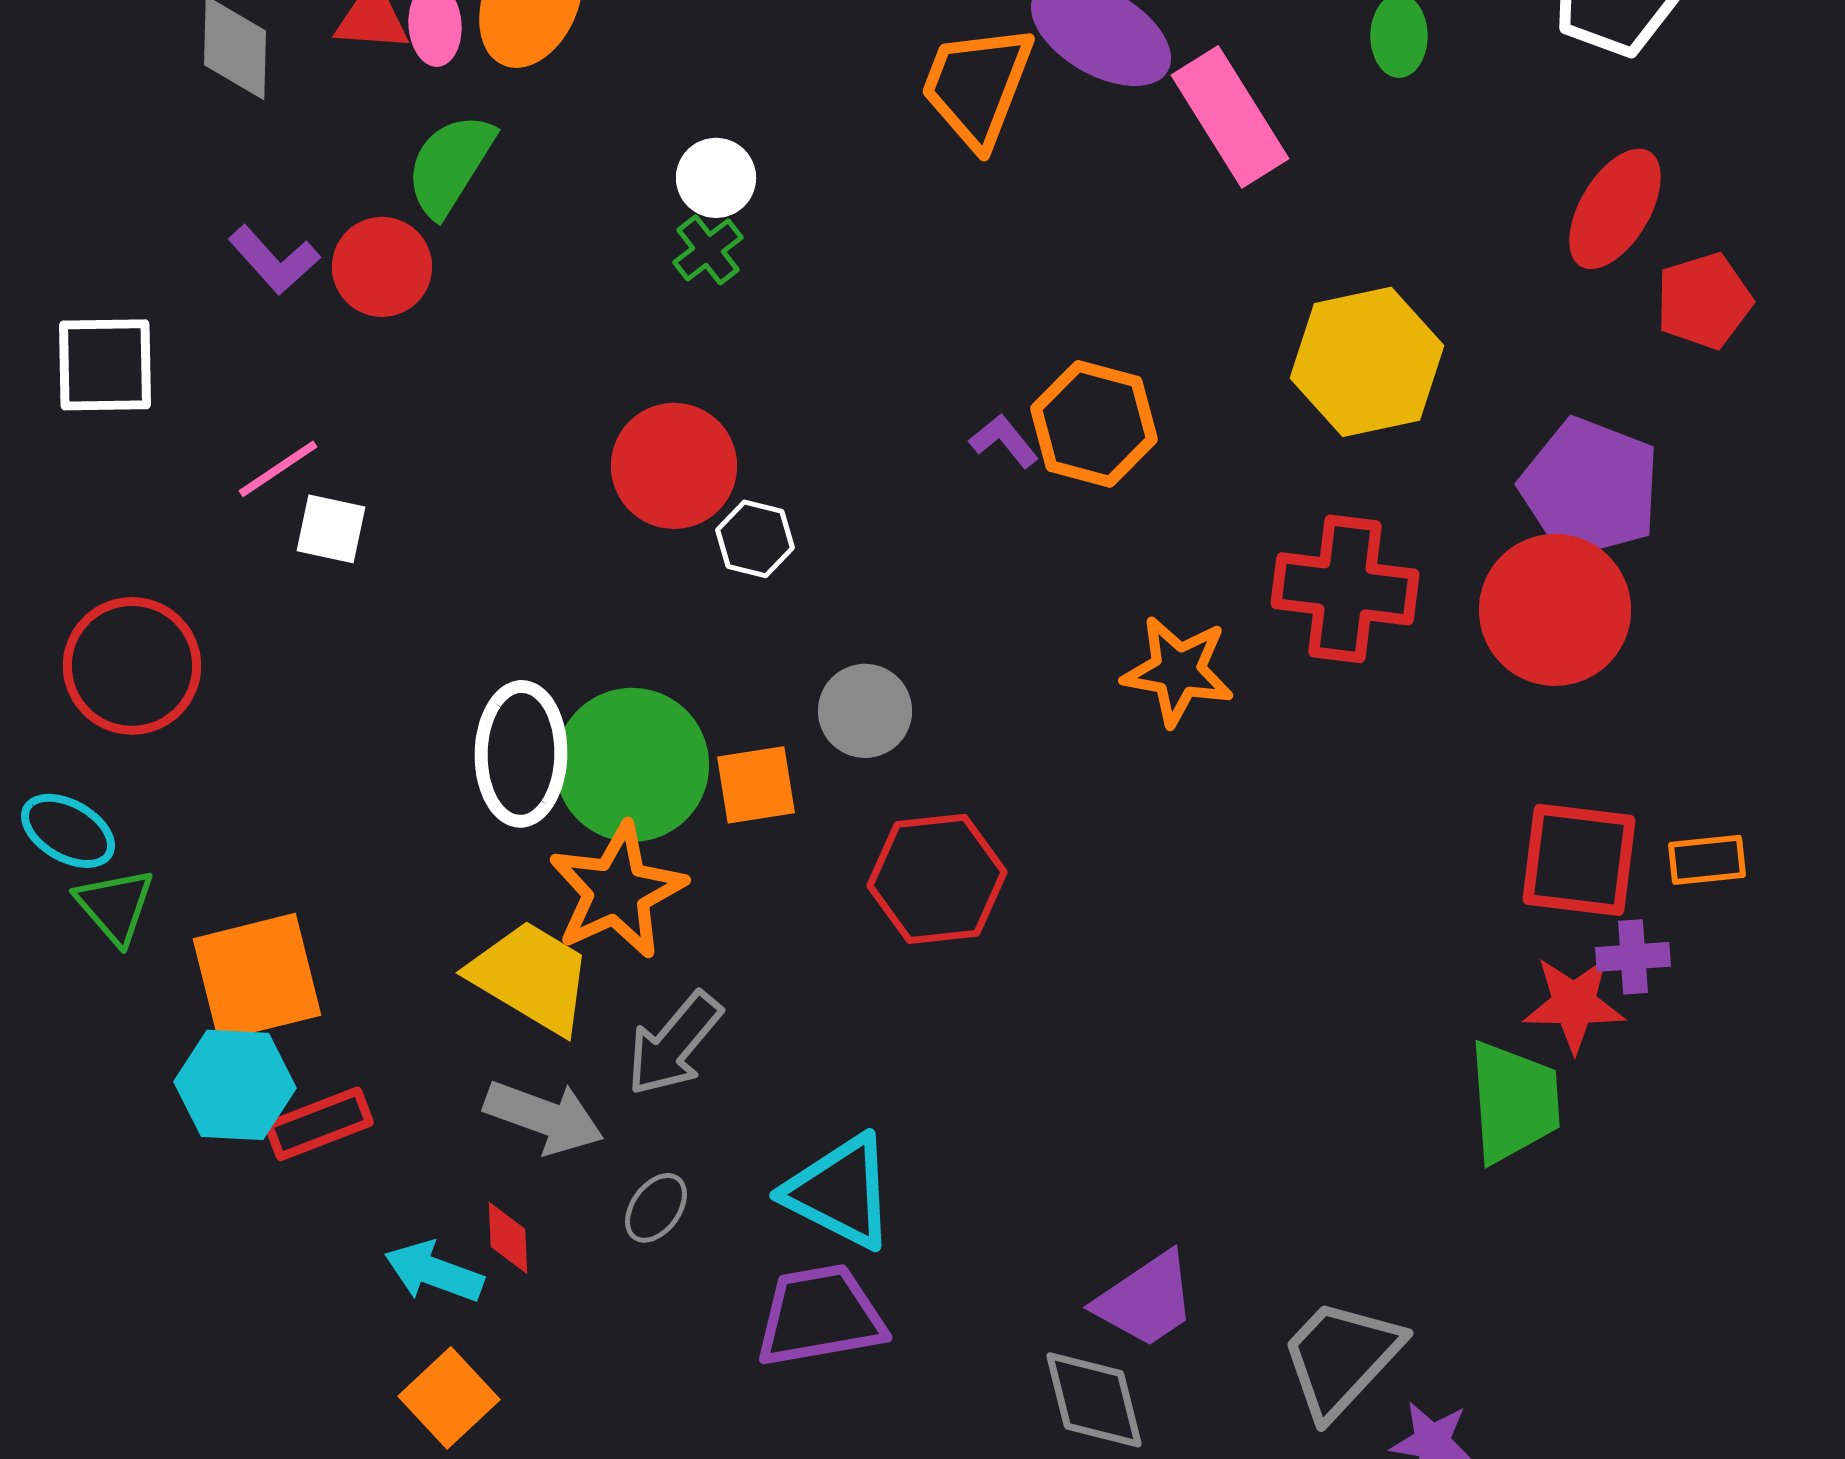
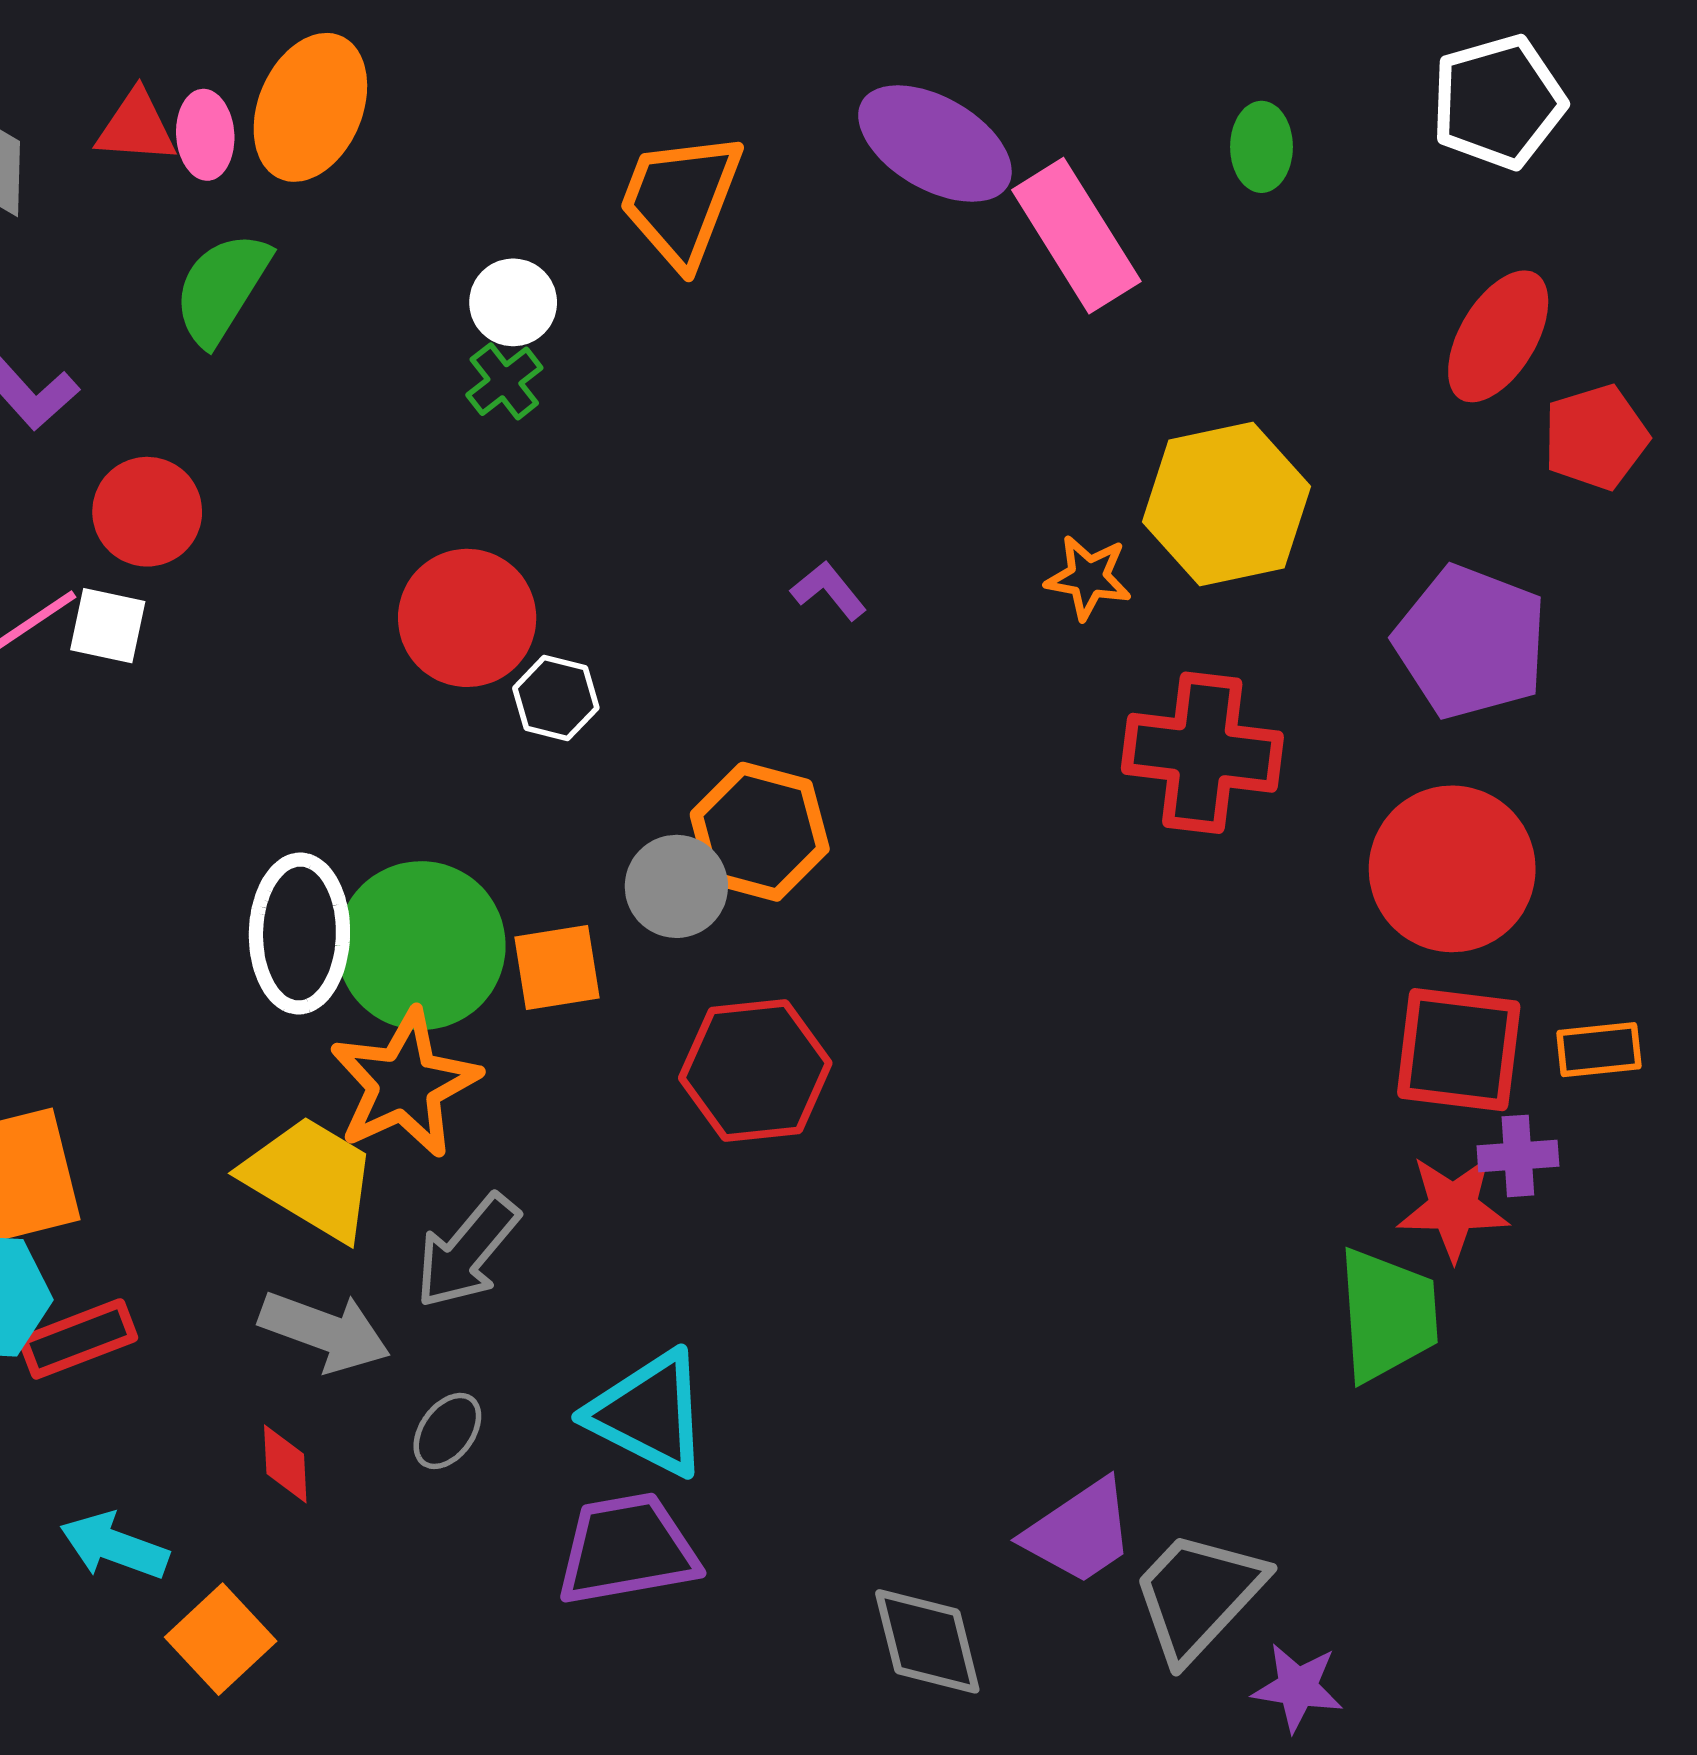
orange trapezoid: (977, 86) -> (681, 199), moved
red circle: (382, 267) -> (147, 512), moved
orange hexagon: (1094, 424) -> (760, 832), moved
white square: (331, 529) -> (108, 626), moved
red circle: (1555, 610) -> (1452, 869), moved
orange star: (1178, 671) -> (1088, 577), moved, size x0.7
cyan arrow: (434, 1272) -> (114, 1546), moved
purple trapezoid: (1146, 1300) -> (1080, 1532), moved

